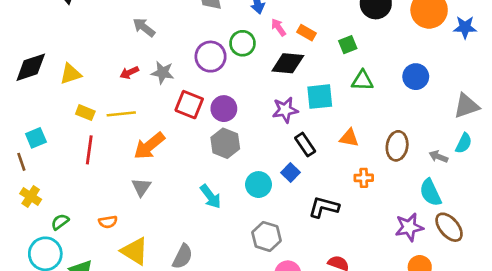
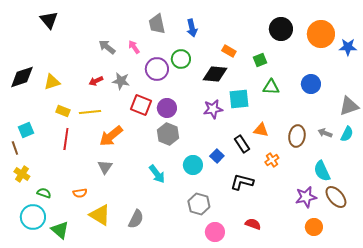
pink arrow: (278, 27) -> (134, 47), moved
black rectangle: (305, 145) -> (242, 144), moved
gray arrow: (438, 157) -> (325, 133), moved
orange cross: (364, 178) -> (272, 160), turned -32
green semicircle: (60, 222) -> (44, 193), turned 56

